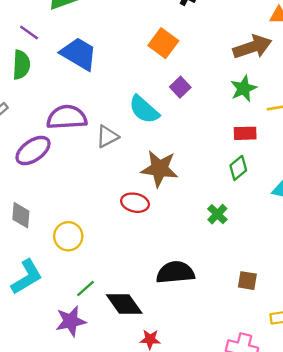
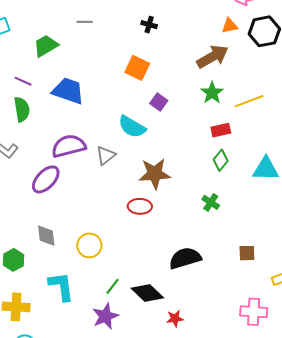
cyan L-shape: (27, 277) -> (61, 286), turned -56

